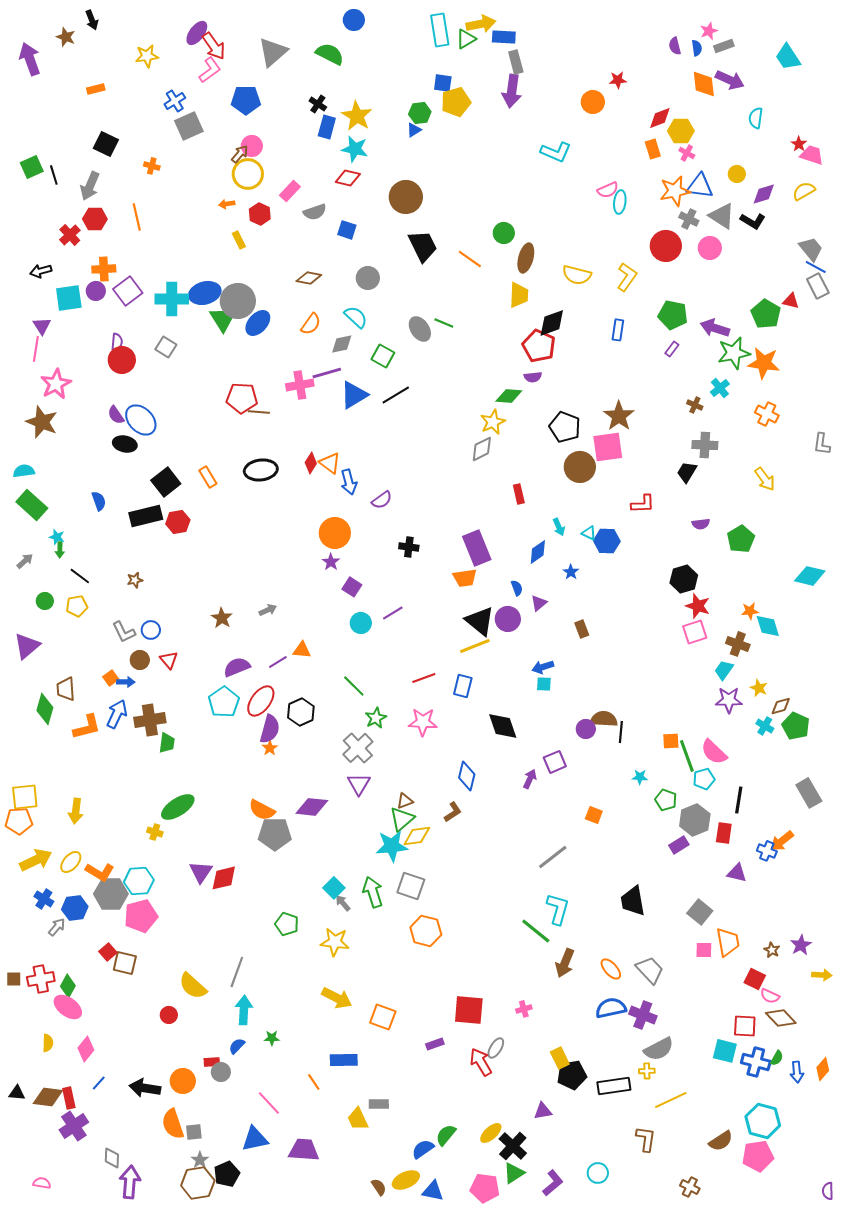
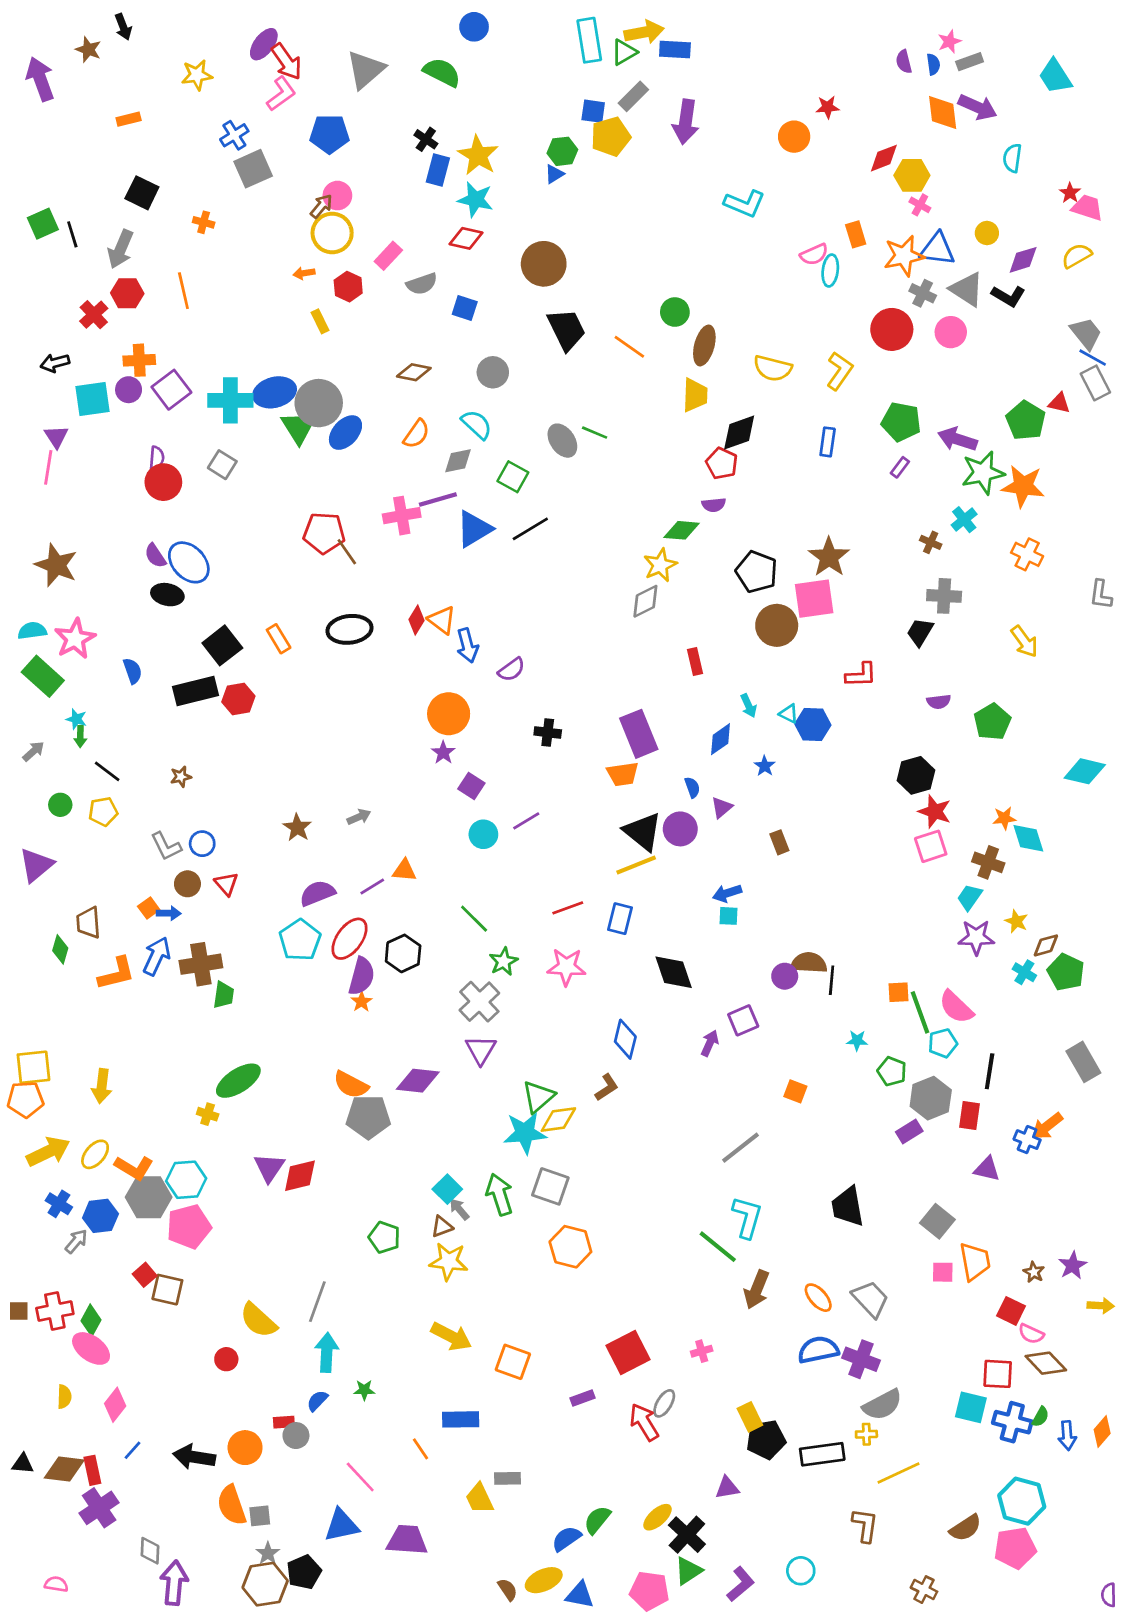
gray rectangle: (516, 62) -> (633, 96), moved, turned 60
orange rectangle: (653, 149) -> (856, 234), moved
red pentagon: (539, 346) -> (722, 463), size x0.7
pink star: (56, 384) -> (75, 639), moved
brown line: (259, 412) -> (347, 552), turned 50
green diamond: (45, 709) -> (60, 949), size x0.7
brown triangle: (405, 801) -> (442, 1227), moved
red square: (469, 1010) -> (628, 1352), turned -32

